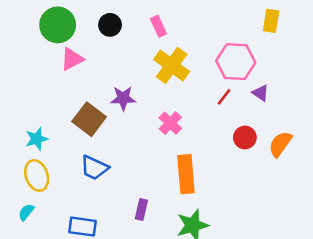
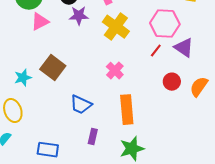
purple triangle: (261, 93) -> (184, 48), size x1.5
purple star: (123, 98) -> (79, 16), moved
cyan star: (37, 139) -> (23, 78), moved
blue trapezoid: (94, 168) -> (81, 105), moved

